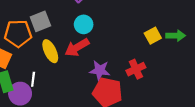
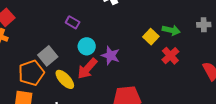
green arrow: (176, 36) -> (171, 30), turned 30
red cross: (136, 69) -> (170, 56), moved
purple star: (100, 70) -> (111, 56), moved, turned 30

